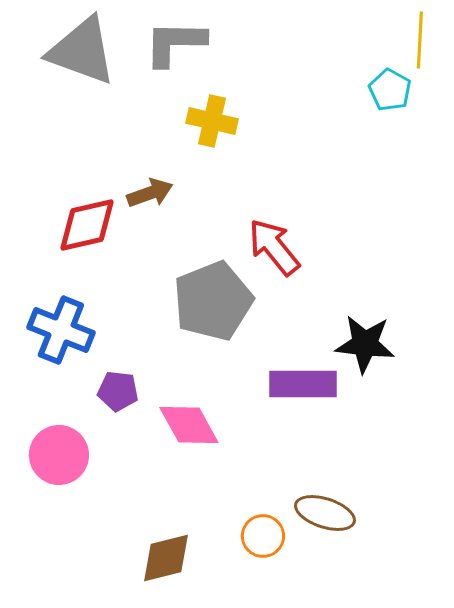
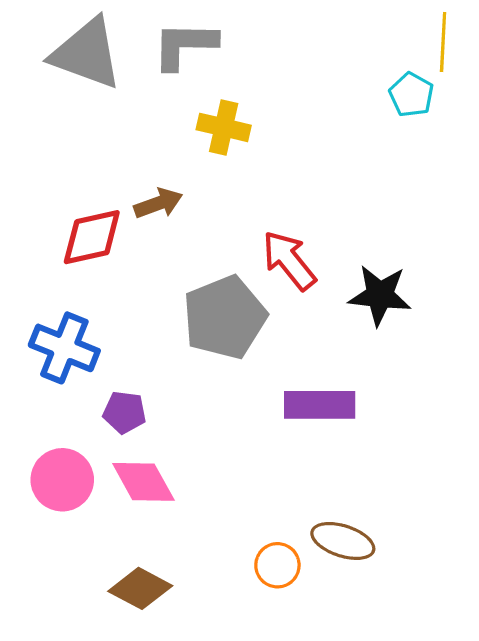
black star: (365, 344) -> (380, 295), moved
pink diamond: (189, 425) -> (143, 482), moved
brown diamond: (166, 558) -> (140, 588), moved, turned 42

